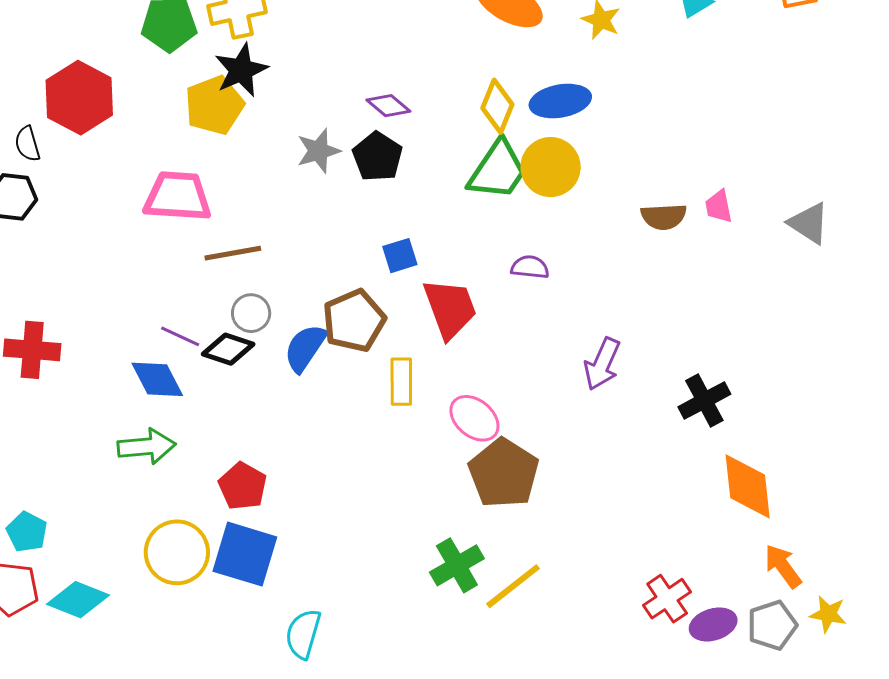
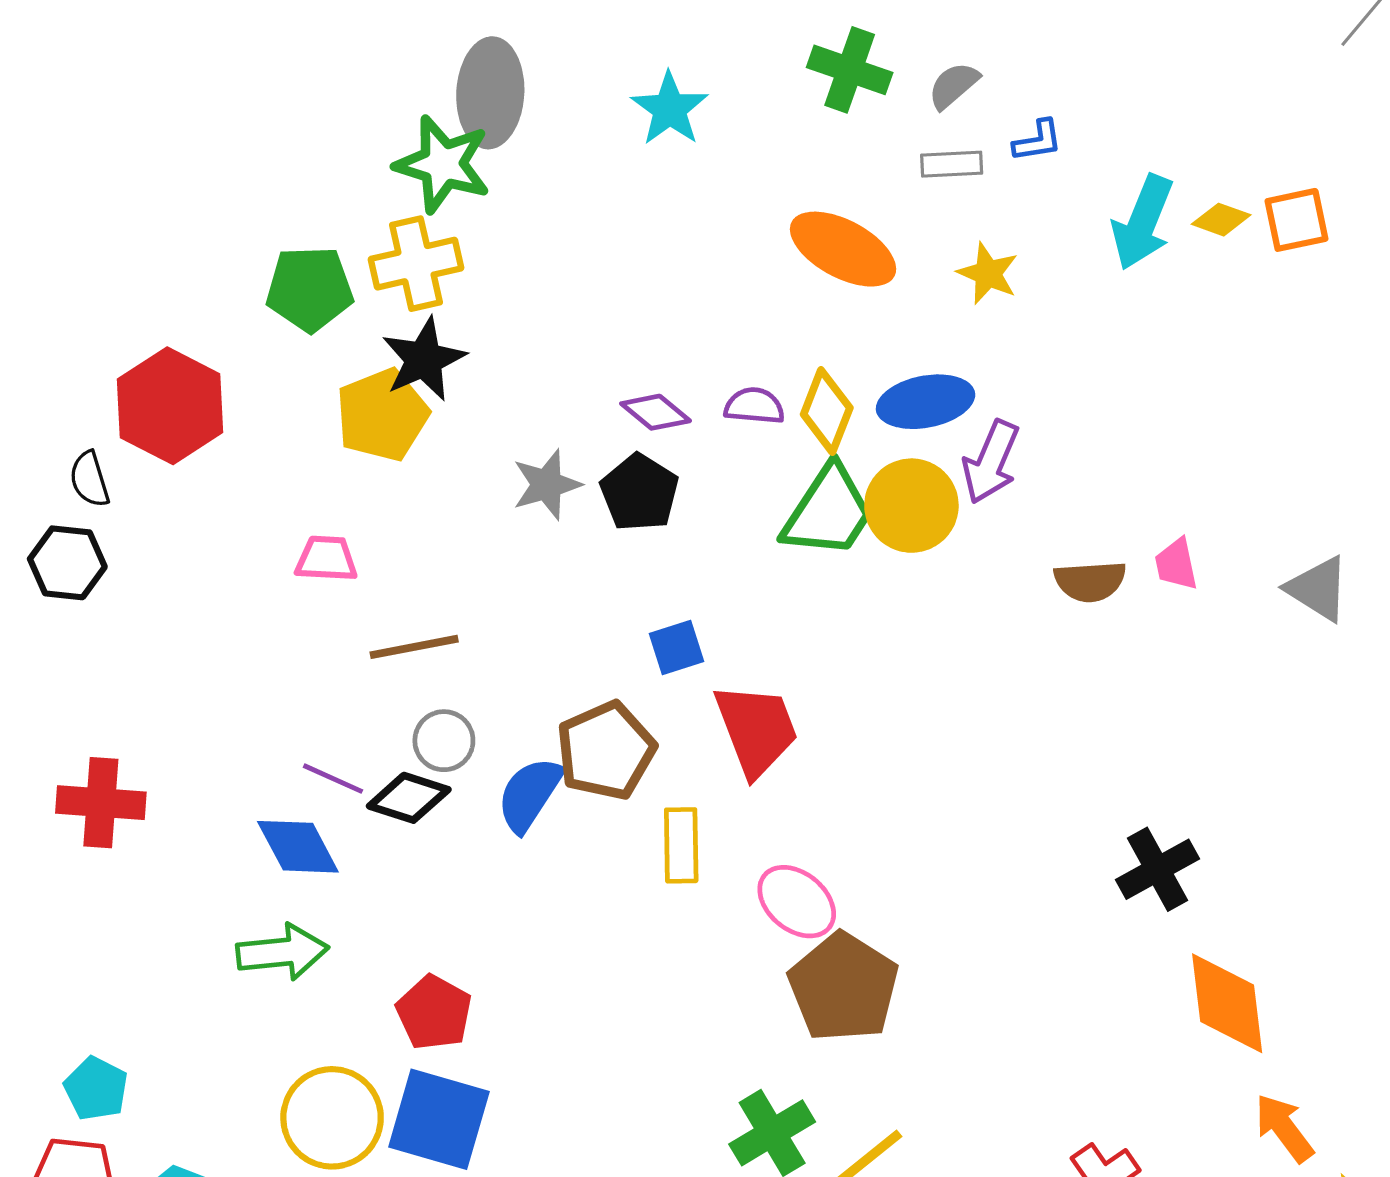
pink trapezoid: (178, 196) -> (326, 559), size x0.6
purple semicircle: (530, 267) -> (754, 406), moved
purple arrow: (602, 364) -> (991, 462), moved

